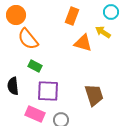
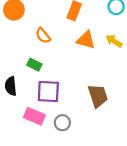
yellow arrow: (103, 32) -> (114, 41), moved
orange semicircle: (28, 39) -> (43, 36), moved, size x0.7

